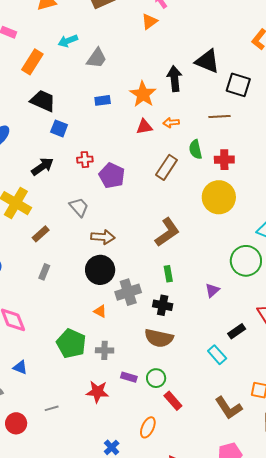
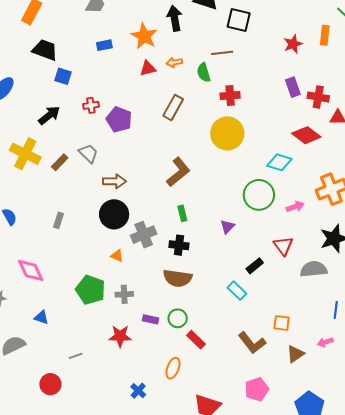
green semicircle: (195, 149) -> (204, 73), moved
brown rectangle: (41, 234) -> (60, 162), moved
red circle: (16, 423) -> (50, 384), moved

